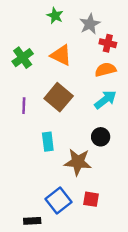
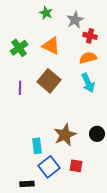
cyan arrow: (105, 100) -> (88, 83), turned 102
black circle: (101, 137) -> (97, 134), moved
cyan rectangle: (48, 142) -> (37, 146), moved
brown star: (78, 162) -> (65, 135), turned -30

